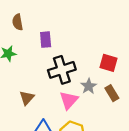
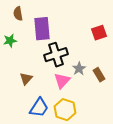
purple rectangle: (46, 40) -> (42, 29), size x1.6
red square: (108, 63) -> (99, 33), moved, turned -35

